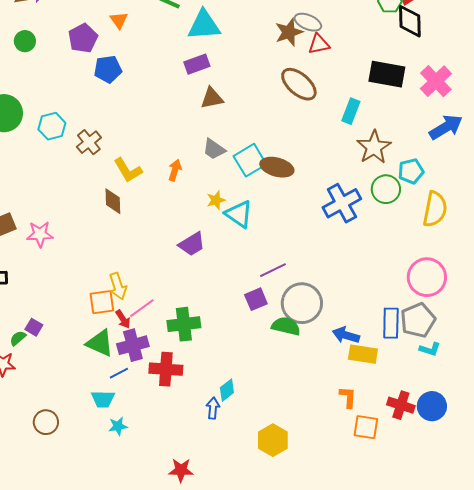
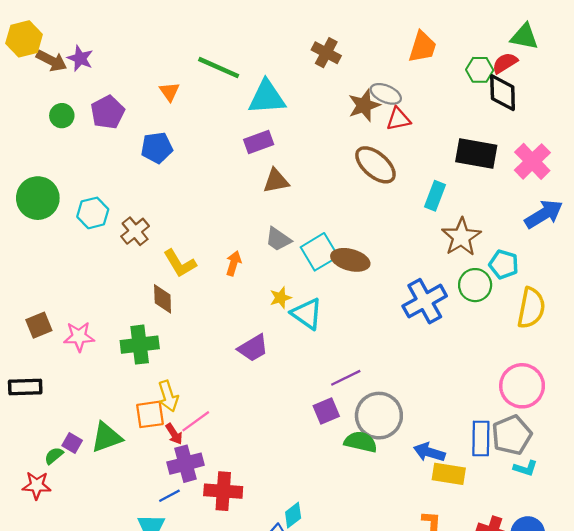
purple pentagon: (83, 38) -> (108, 112), moved
cyan pentagon: (411, 171) -> (504, 264), turned 30
green cross: (184, 324) -> (140, 345), moved
green triangle: (100, 343) -> (106, 437), moved, turned -44

